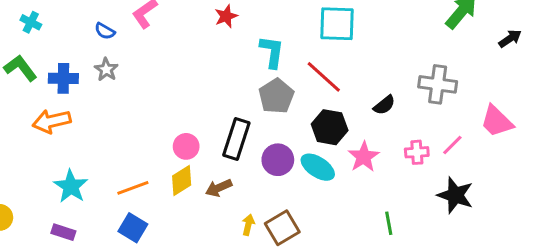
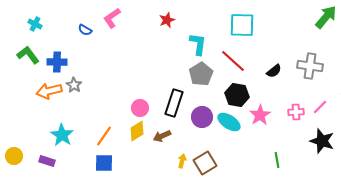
gray star: (106, 70) -> (74, 85), moved
black semicircle: (384, 105) -> (274, 71), moved
orange line: (133, 188) -> (104, 136), turned -35
blue square: (133, 228) -> (104, 163), turned -30
purple rectangle: (63, 232) -> (47, 161), moved

